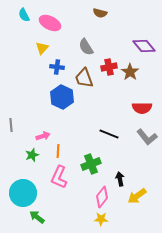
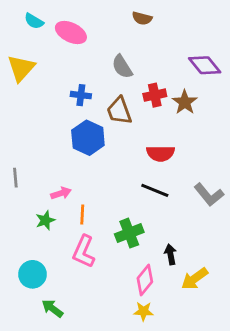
cyan semicircle: (24, 15) -> (34, 21), turned -32
yellow triangle: (42, 48) -> (21, 68), moved, size x1.5
red semicircle: (142, 108) -> (161, 153), moved
cyan circle: (23, 193) -> (33, 274), size x0.7

